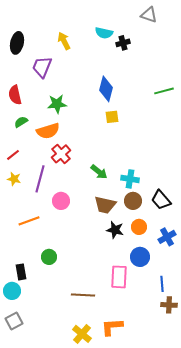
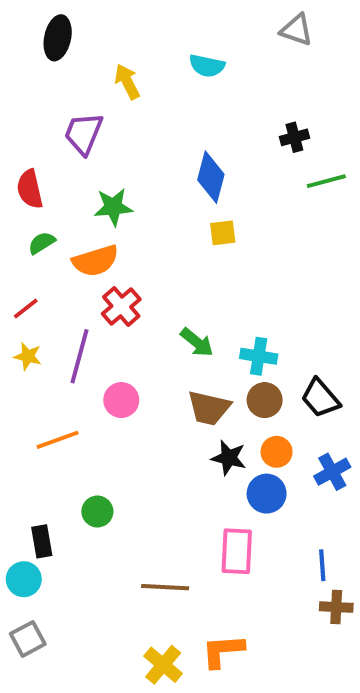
black ellipse: (17, 43) -> (58, 38), moved
black cross: (123, 43) -> (294, 137), moved
blue circle: (140, 257) -> (267, 494), moved

